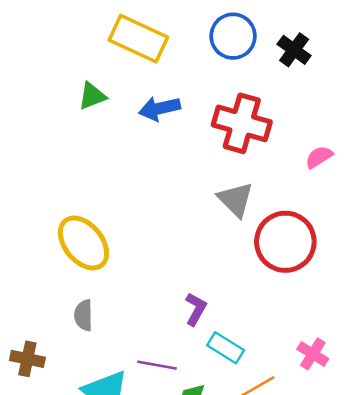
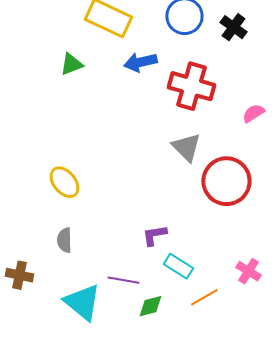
blue arrow: (159, 108) -> (140, 62), moved
yellow ellipse: (83, 243) -> (64, 182), size x0.7
purple L-shape: (196, 309) -> (154, 235), turned -128

